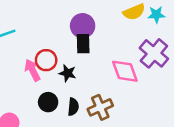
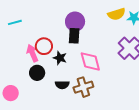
pink diamond: (125, 71) -> (90, 61), moved
black circle: (48, 102) -> (37, 73), moved
black semicircle: (73, 107) -> (62, 85), turned 80

